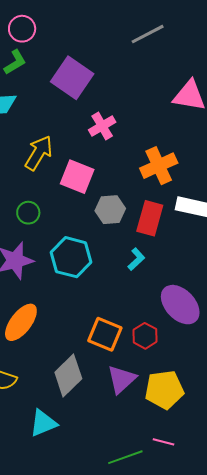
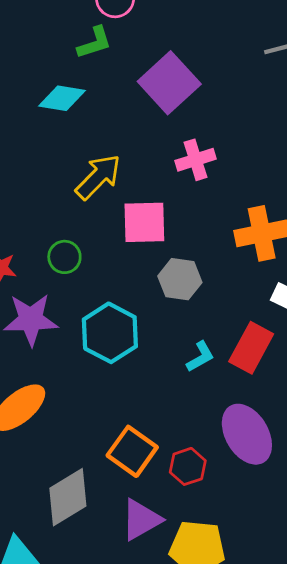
pink square: (77, 177) -> (144, 222), turned -36
red rectangle: (150, 218) -> (251, 348), moved

